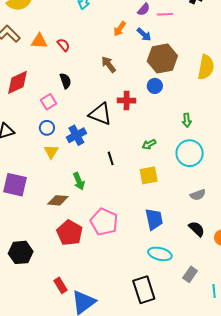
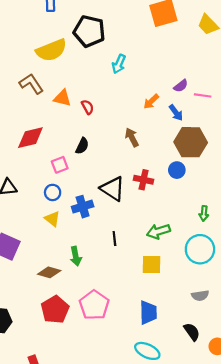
black semicircle: (65, 81) -> (82, 146), turned 35
green arrow: (149, 144) -> (158, 231), size x1.5
yellow triangle: (51, 152) -> (52, 219), turned -35

